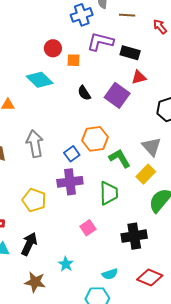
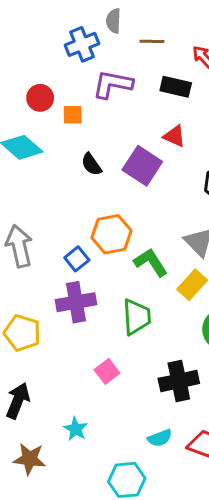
black rectangle: (130, 53) -> (176, 87), moved
red triangle: (139, 77) -> (174, 136), turned 42
cyan semicircle: (110, 274) -> (160, 438), moved

